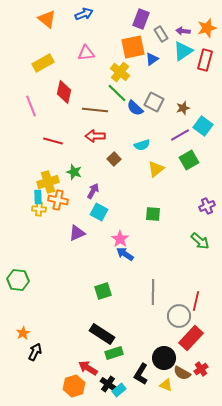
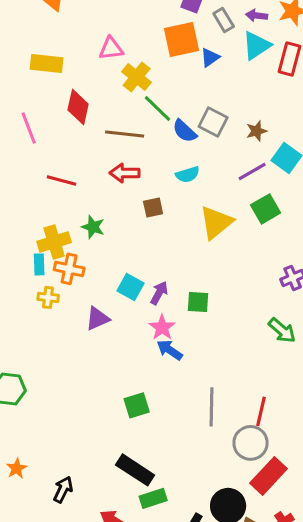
yellow rectangle: (43, 63) -> (47, 64), turned 35
yellow cross: (120, 72) -> (137, 77), moved
cyan semicircle: (142, 145) -> (188, 174), moved
brown square: (114, 159) -> (153, 207), turned 32
yellow triangle: (156, 169) -> (216, 222), size x1.4
purple arrow: (93, 191) -> (159, 293), moved
yellow cross: (39, 209) -> (48, 297), moved
green square: (153, 214) -> (198, 302), moved
red line: (196, 301) -> (261, 411), moved
black arrow: (35, 352) -> (63, 489), moved

